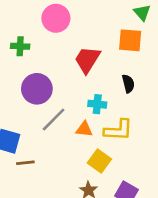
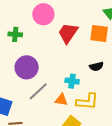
red trapezoid: (87, 60) -> (68, 33), moved
black semicircle: (128, 84) -> (96, 66), turned 88

